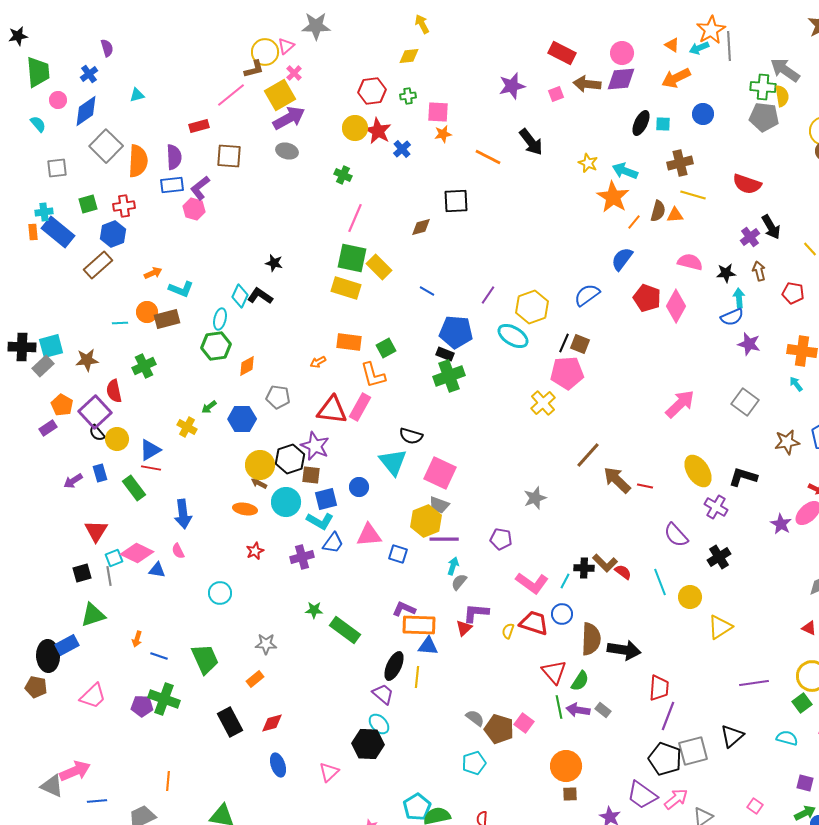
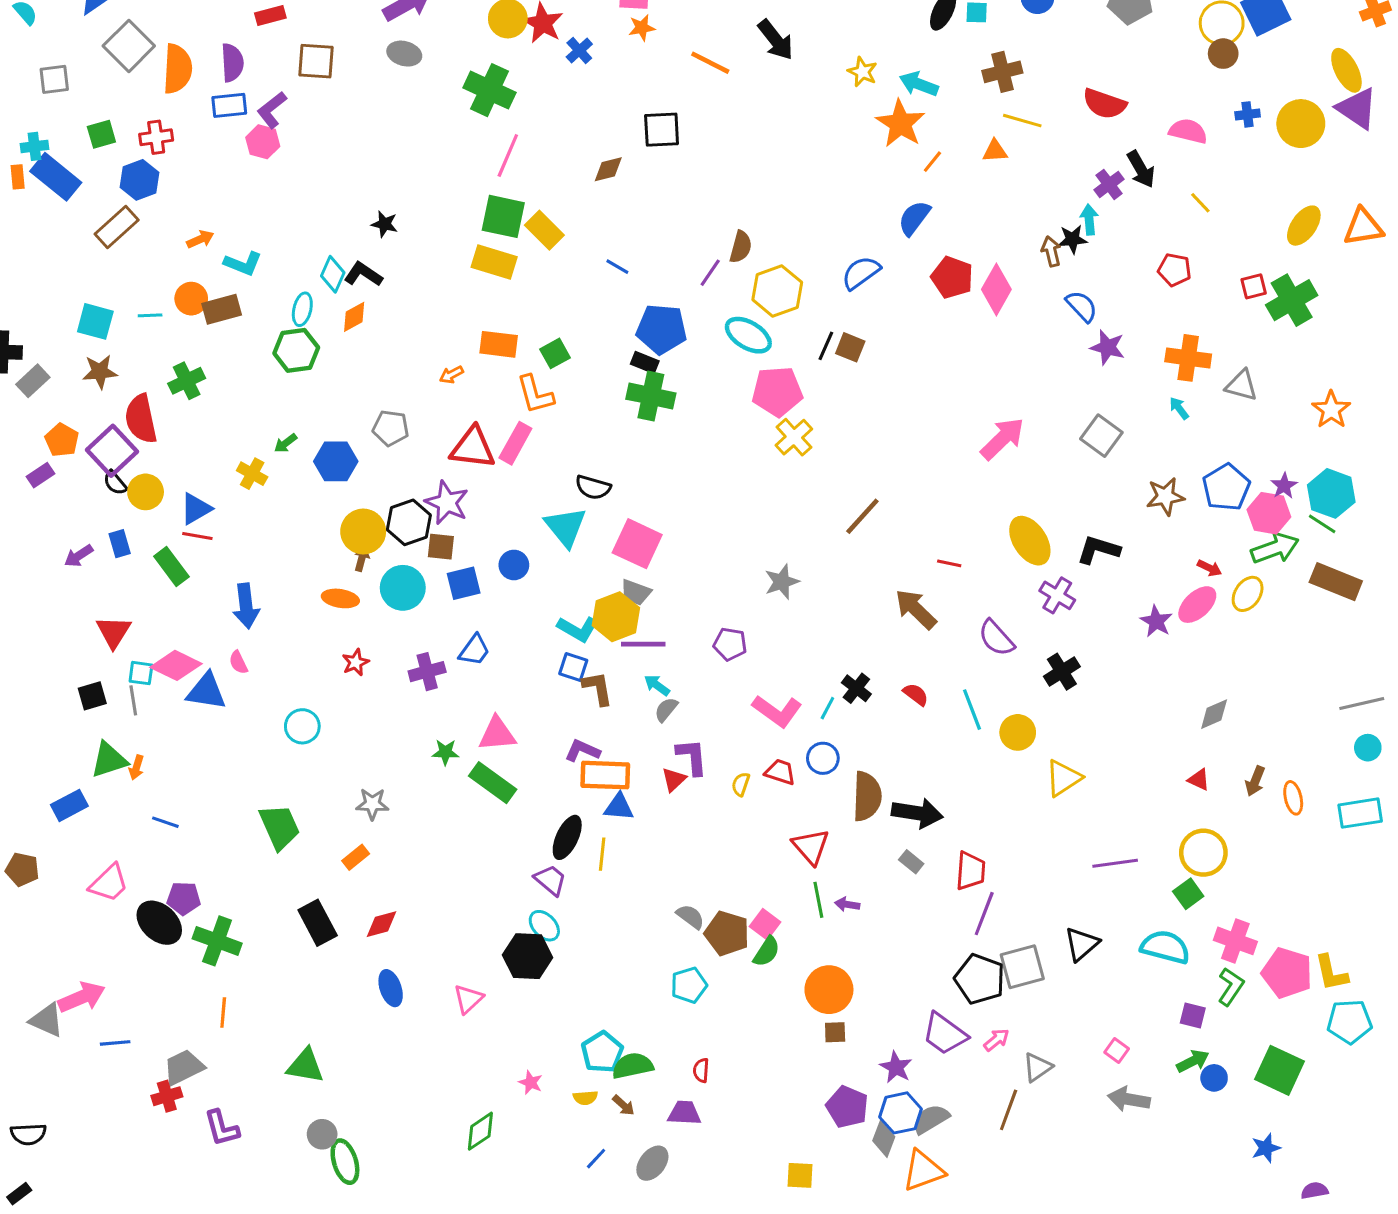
green cross: (343, 175) -> (490, 90), size x1.8
brown semicircle: (658, 211) -> (741, 247), moved
pink semicircle: (690, 262) -> (1188, 131), moved
brown arrow: (759, 271) -> (1051, 251), moved
cyan arrow: (739, 298) -> (1089, 219), moved
blue semicircle: (732, 317) -> (1082, 306), turned -110
cyan square: (51, 346) -> (95, 321), moved, turned 30
orange diamond: (247, 366) -> (354, 317), moved
pink pentagon: (567, 373) -> (777, 391), moved
green cross: (449, 376) -> (651, 396), turned 32
red semicircle: (114, 391) -> (141, 419), size x1.4
brown arrow: (617, 480) -> (916, 609), moved
brown arrow: (259, 483) -> (362, 559), turned 77
cyan L-shape: (320, 521) -> (578, 629), moved
pink triangle: (369, 535) -> (497, 734), moved
cyan square: (114, 558) -> (141, 673), turned 30
brown L-shape: (605, 563) -> (598, 688), moved, turned -145
cyan arrow: (453, 566) -> (657, 685), turned -72
black cross: (584, 568) -> (856, 688), turned 36
blue triangle: (157, 570) -> (206, 691), size x1.6
purple L-shape: (476, 613) -> (692, 757), turned 80
red trapezoid: (534, 623) -> (780, 772), size x0.7
orange arrow: (137, 639) -> (136, 767), moved
black ellipse: (48, 656) -> (159, 923), moved, turned -44
blue line: (159, 656) -> (165, 822), moved
green semicircle: (580, 681) -> (767, 952), moved
green cross: (164, 699) -> (217, 941), moved
purple arrow: (578, 710) -> (847, 904), size x0.7
gray rectangle: (603, 710) -> (911, 862), moved
cyan semicircle: (787, 738) -> (1165, 947), size x1.5
pink arrow: (676, 799) -> (996, 1040), size x0.7

